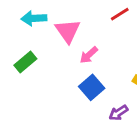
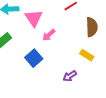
blue square: (92, 87) -> (34, 58), moved

